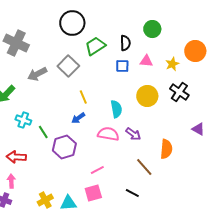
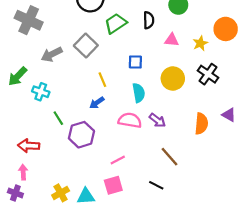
blue square: (122, 66) -> (135, 62), moved
cyan cross: (23, 120) -> (41, 92), moved
orange semicircle: (166, 149) -> (201, 124), moved

